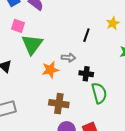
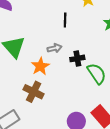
brown cross: (59, 104) -> (34, 92), moved, turned 36

